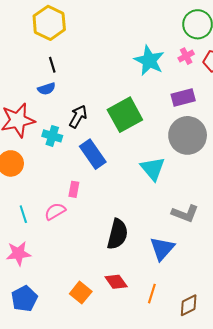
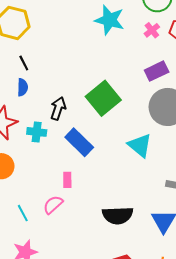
cyan star: (149, 61) -> (109, 20), moved
blue semicircle: (47, 89) -> (23, 87), turned -60
black semicircle: (117, 234) -> (118, 215), turned 84

